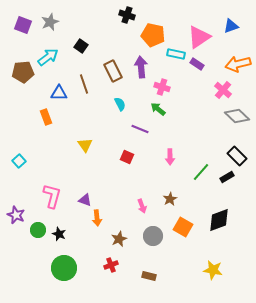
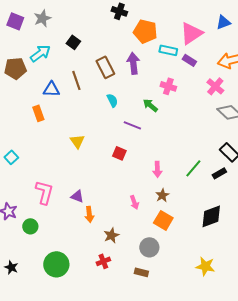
pink cross: (162, 87) -> (168, 86), moved
pink arrow: (170, 157) -> (157, 169), moved
orange square: (183, 227) -> (163, 220), moved
black star: (59, 234) -> (11, 267), moved
gray circle: (153, 236) -> (149, 247), moved

